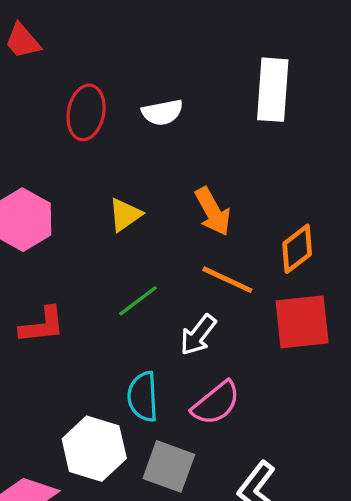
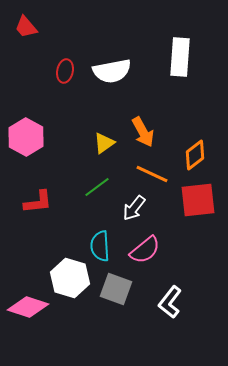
red ellipse: (86, 112) -> (65, 71), size x0.7
white semicircle: (162, 112) -> (112, 71), size x1.5
yellow triangle: (125, 215) -> (104, 143), moved

